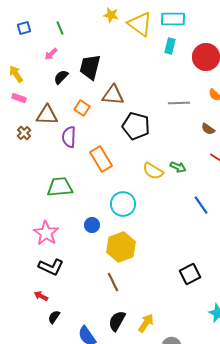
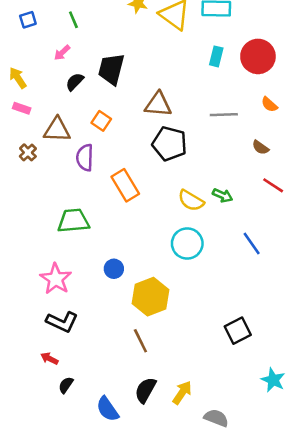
cyan rectangle: (170, 46) -> (216, 56), moved
brown triangle: (113, 95) -> (158, 104), moved
cyan circle: (123, 204) -> (187, 243), moved

